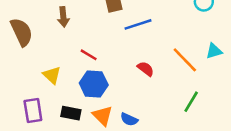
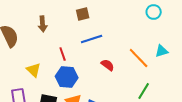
blue line: (138, 24) -> (92, 39), moved
red line: (89, 55) -> (63, 54), turned 40

